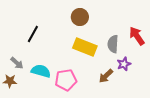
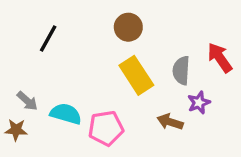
black line: (33, 34) -> (48, 38), moved
yellow rectangle: (85, 47) -> (136, 75), turned 35
brown arrow: (106, 76) -> (170, 122), turned 63

